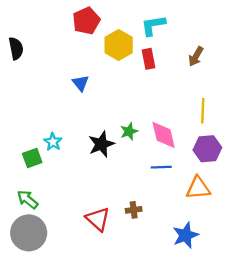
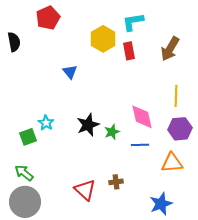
red pentagon: (86, 21) -> (48, 18), moved
brown arrow: (196, 56) -> (170, 49), size x1.4
green star: (129, 131) -> (112, 132), moved

